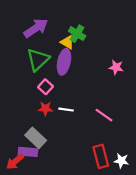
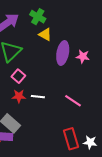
green cross: (77, 34) -> (38, 17), moved
yellow triangle: (67, 42) -> (45, 34), moved
purple ellipse: (64, 62) -> (63, 53), moved

